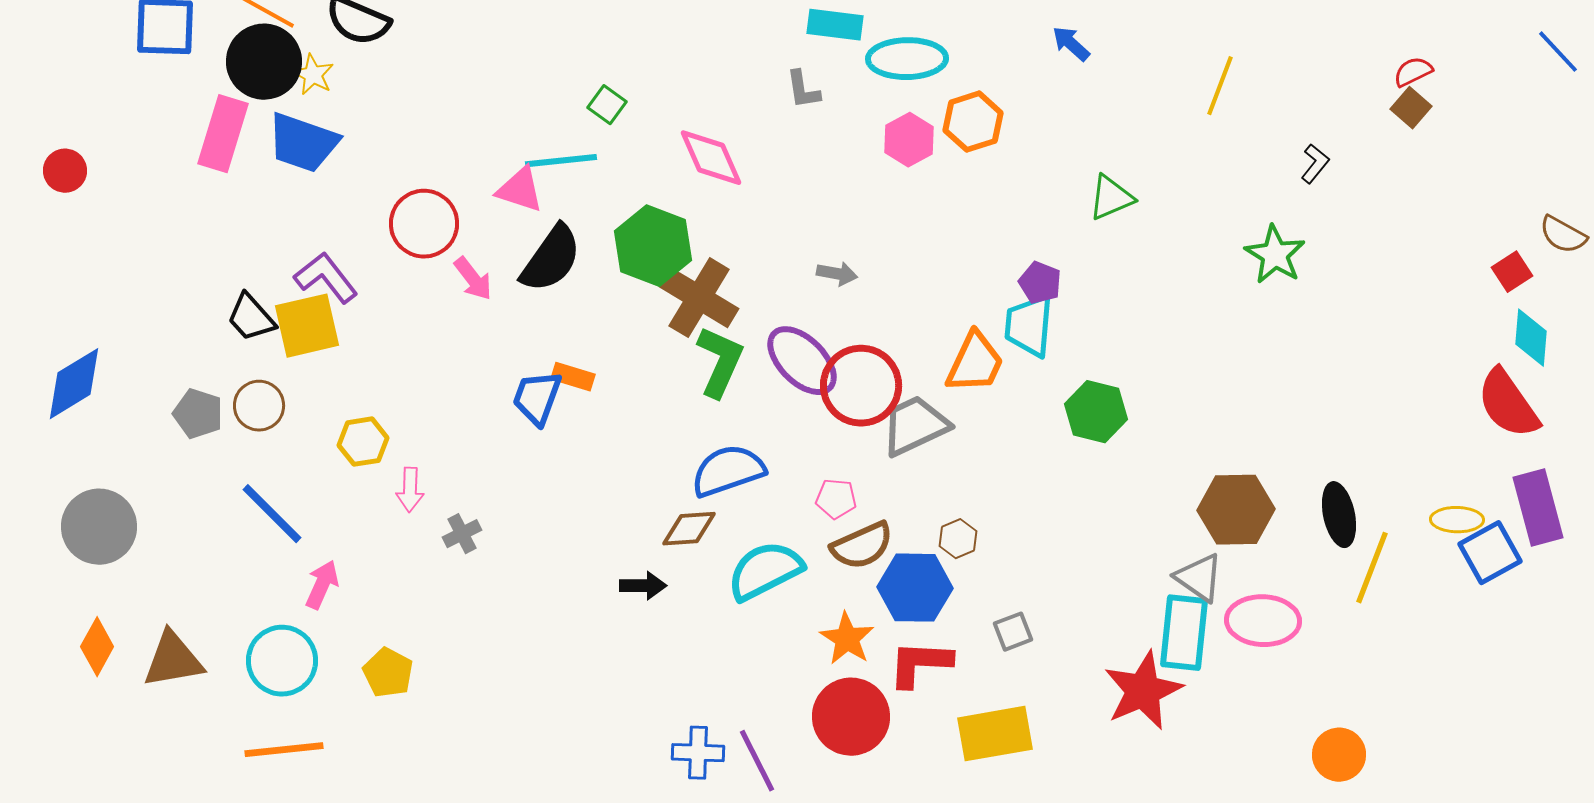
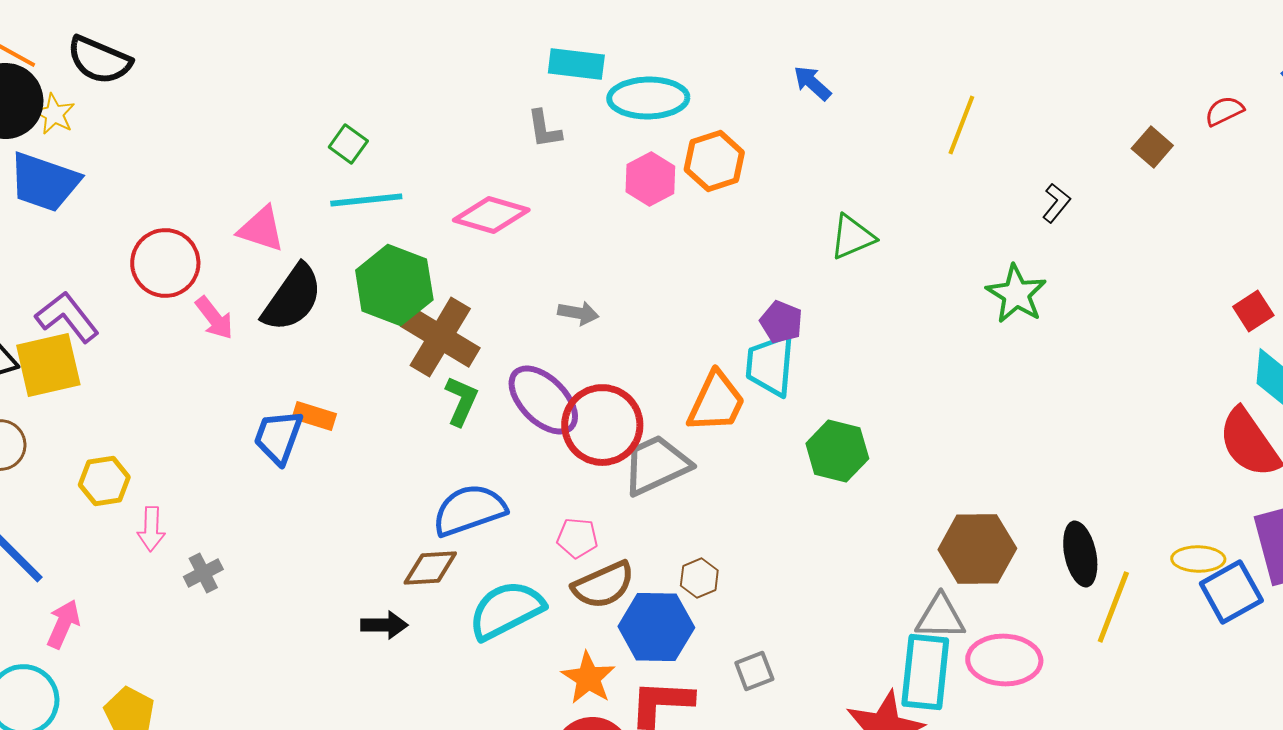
red semicircle: (1413, 72) -> (1224, 111), moved
pink diamond: (711, 158) -> (491, 215), moved, turned -50
cyan line: (561, 161) -> (366, 200), moved
green L-shape: (720, 362) -> (461, 401), size x0.7
gray triangle: (1199, 578) -> (940, 617), turned -34

